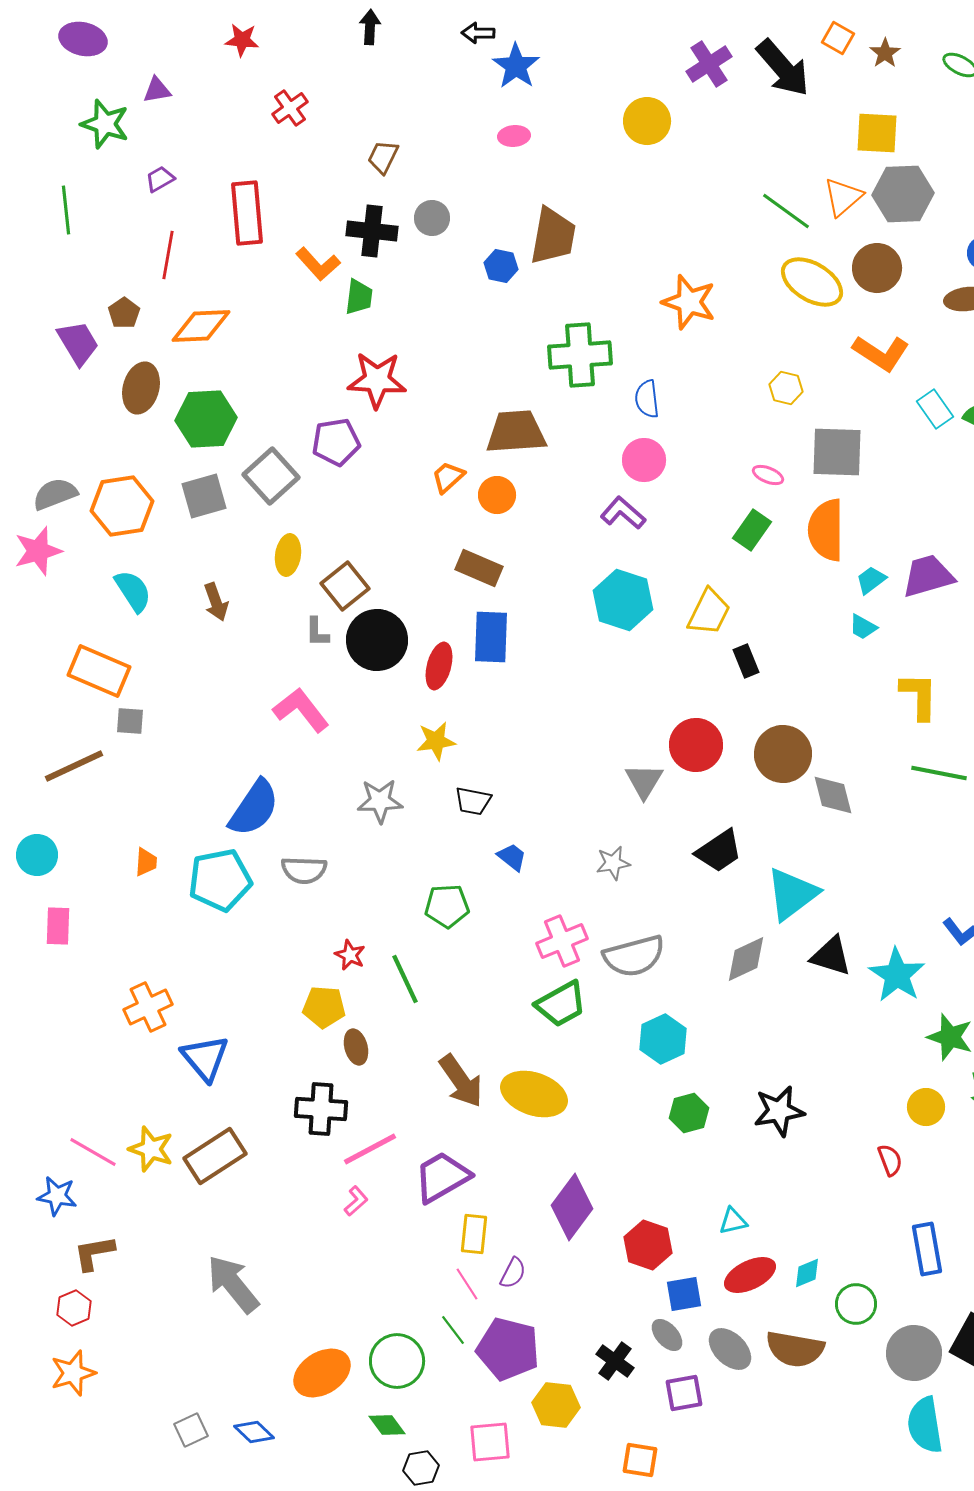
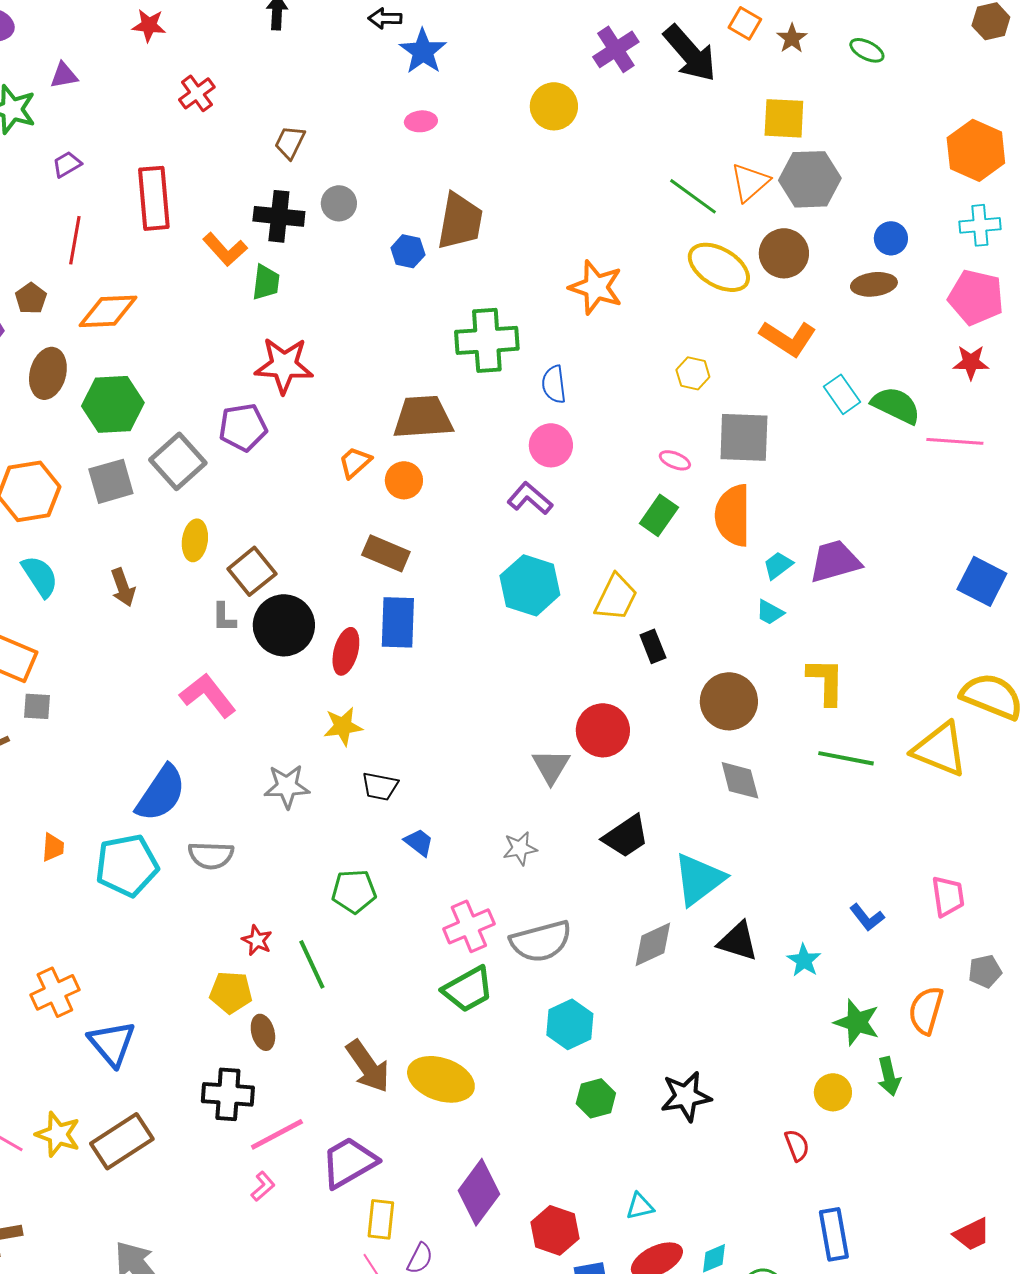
brown circle: (783, 754) -> (729, 701), moved
cyan star: (897, 975) -> (804, 960), size x0.6

